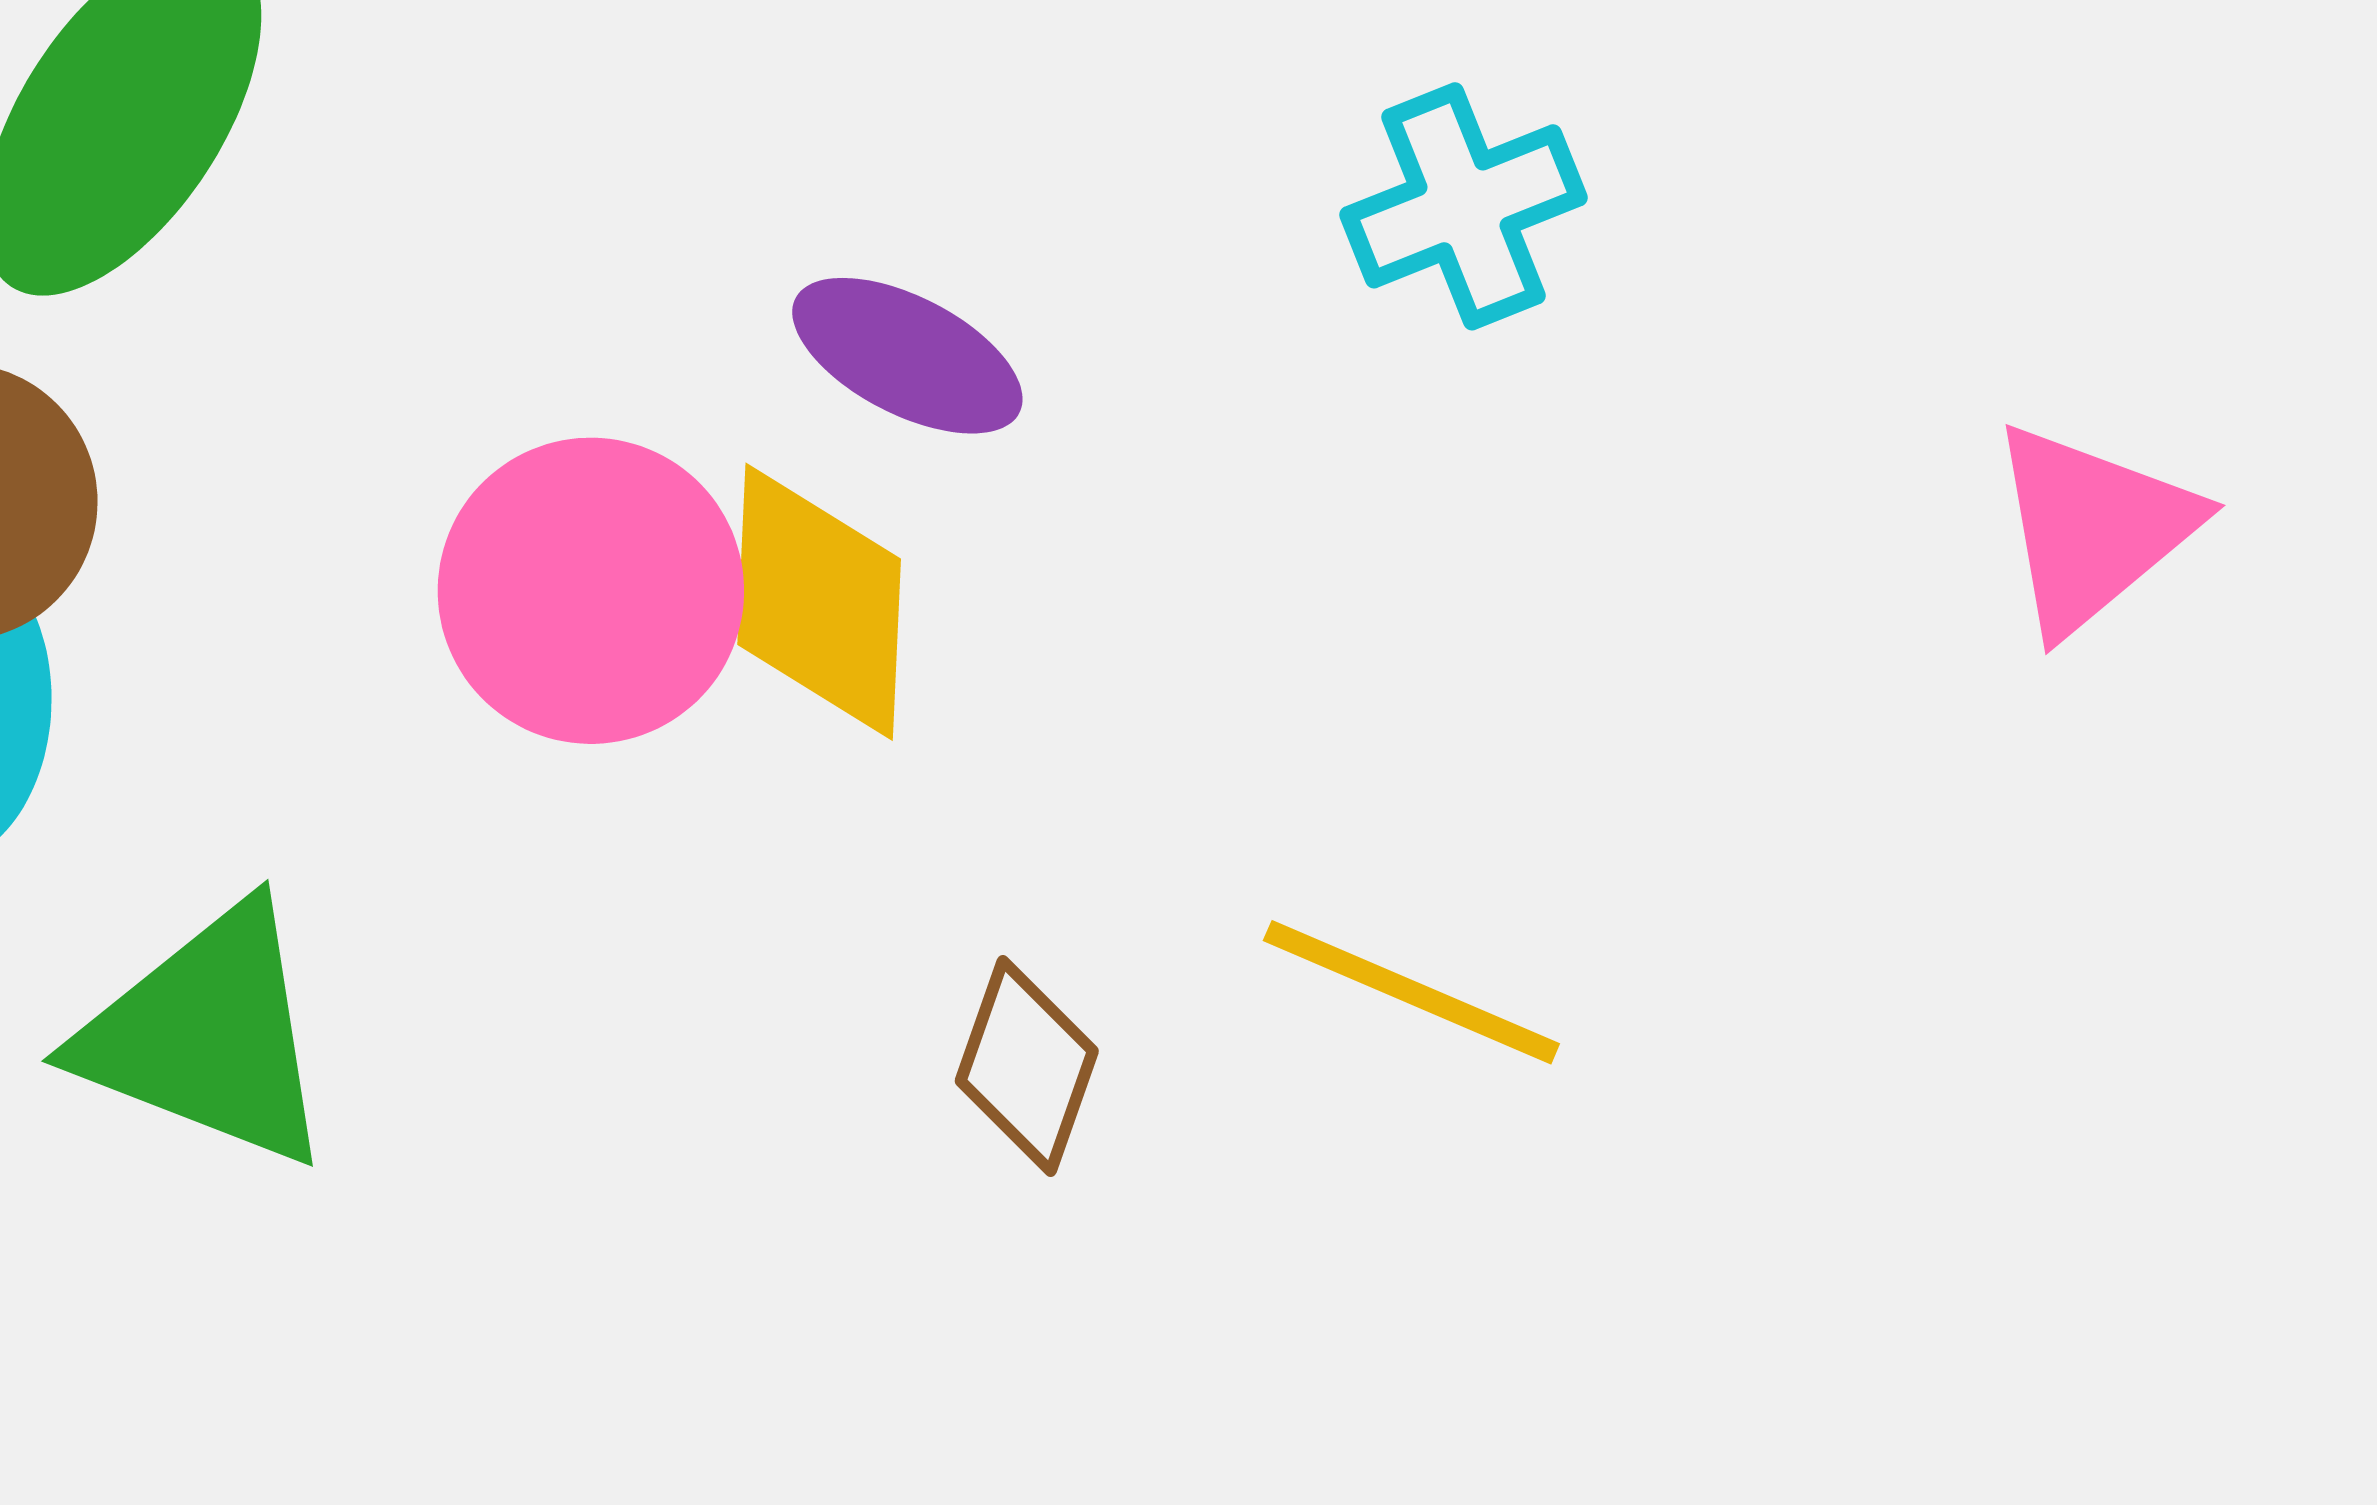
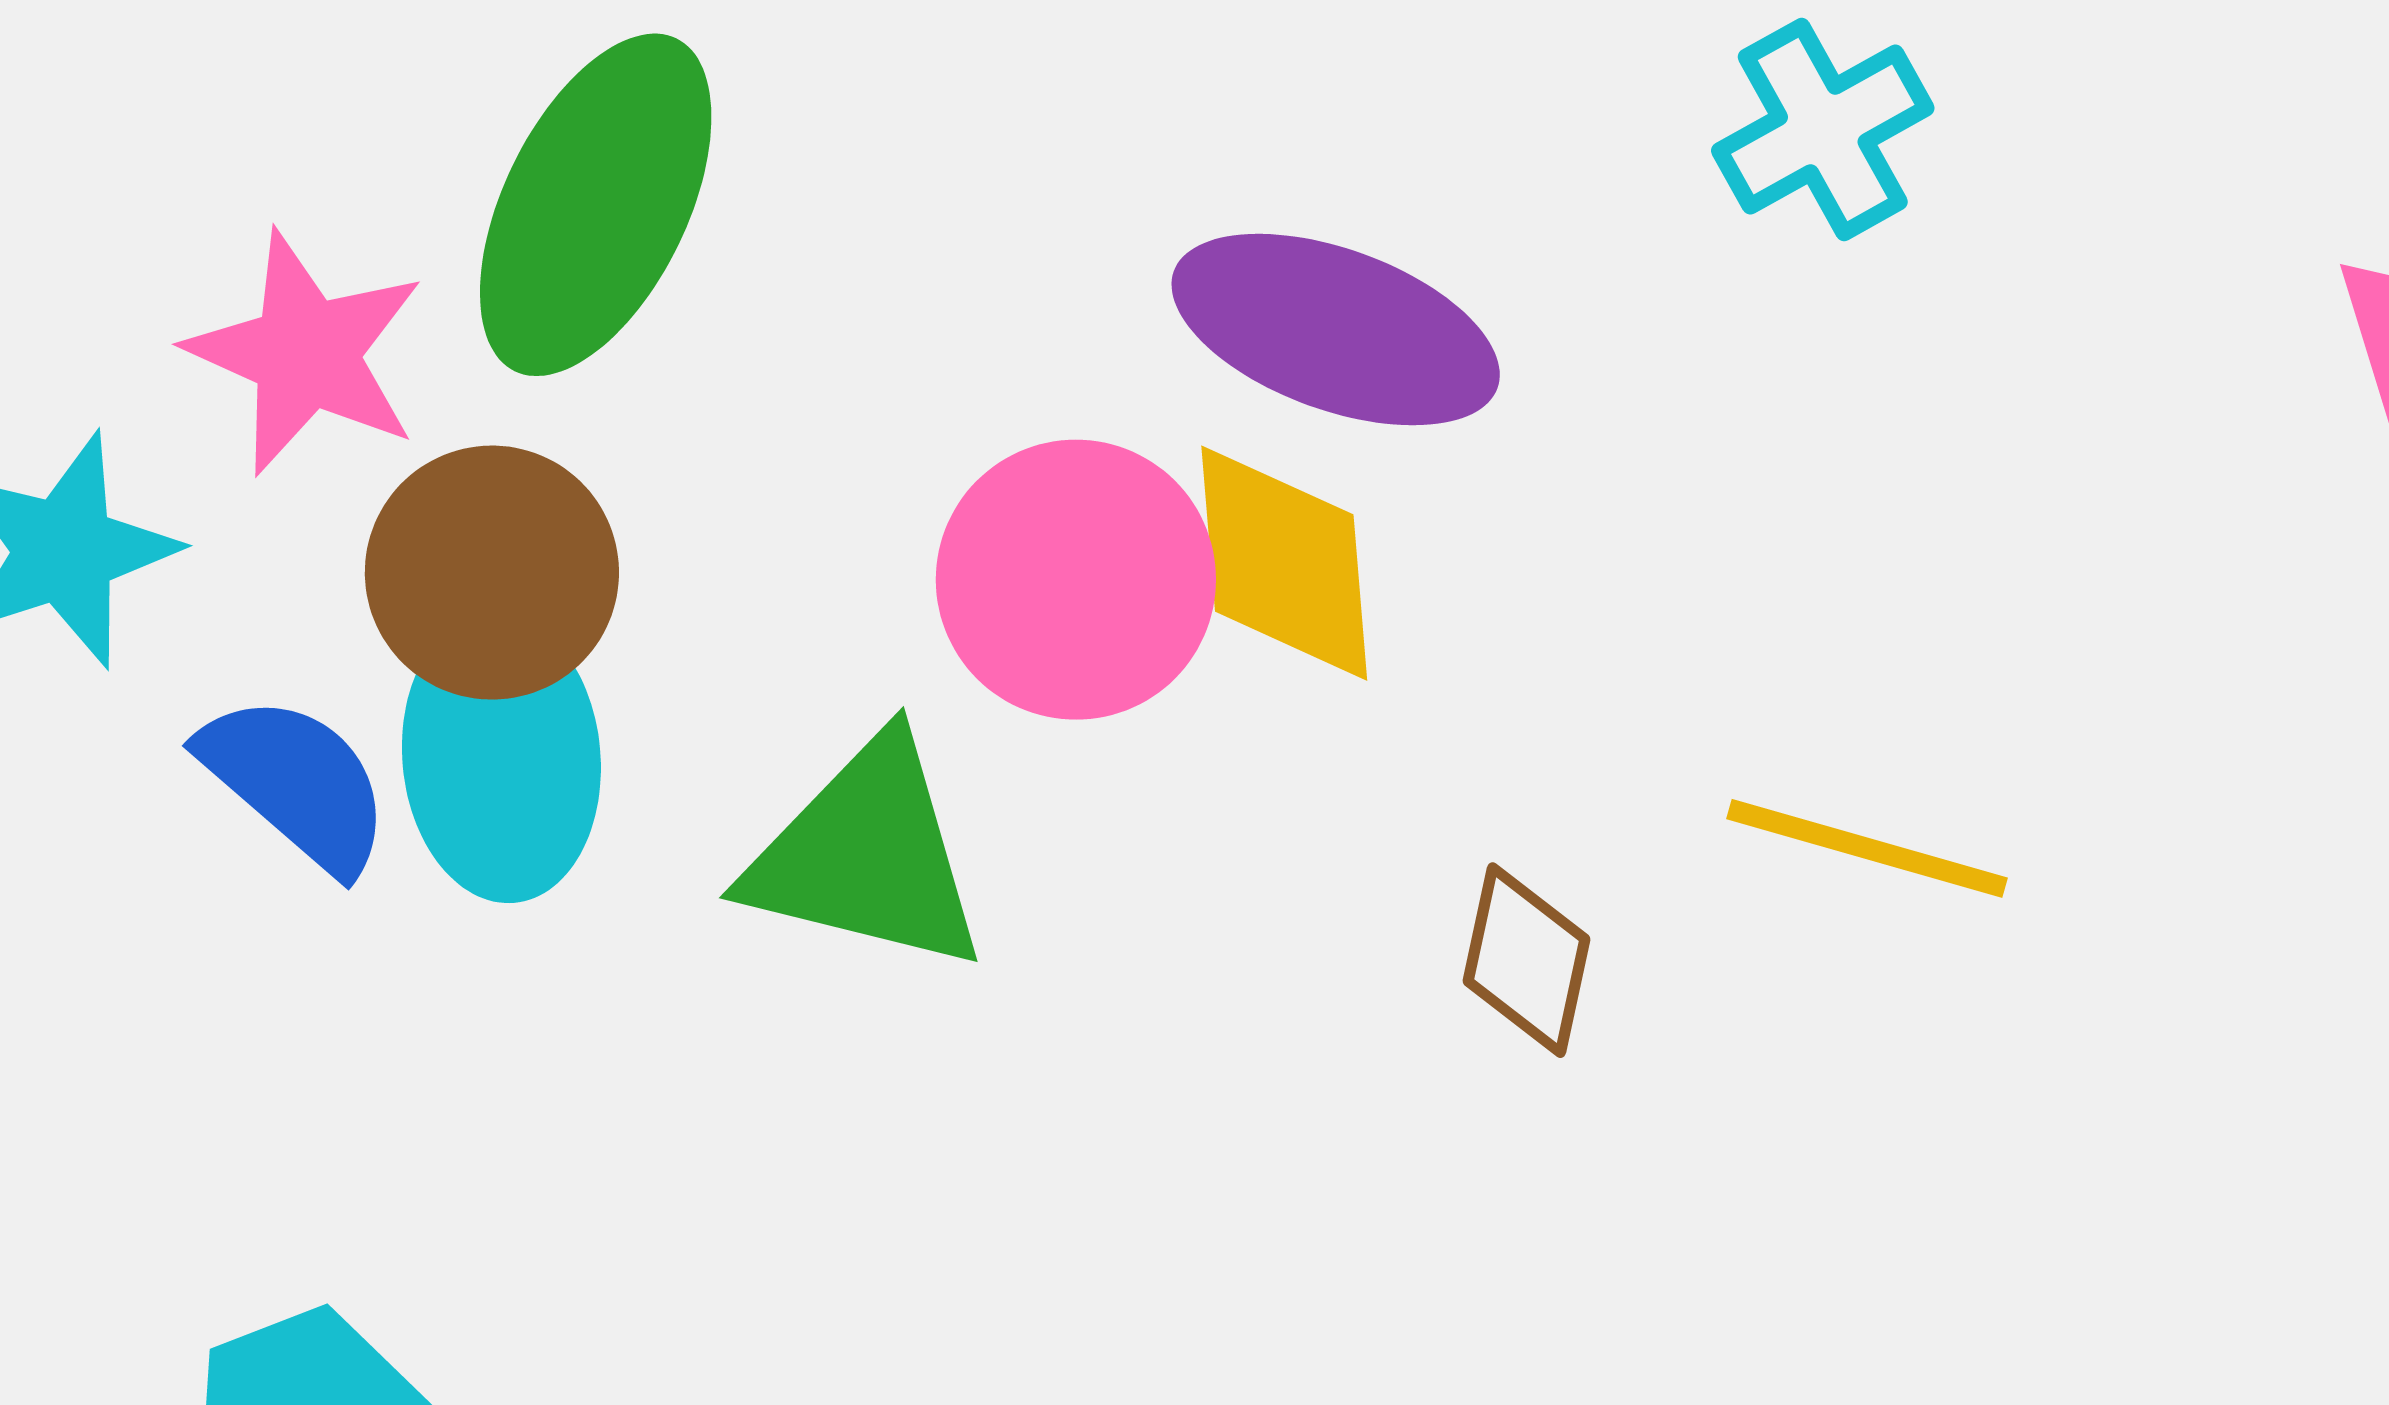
purple ellipse: (907, 356) -> (1336, 330), size x1.5
green triangle: (207, 1036) -> (867, 855), moved

